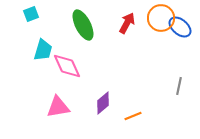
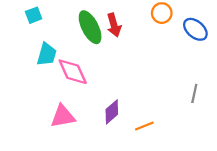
orange circle: (161, 18) -> (162, 13), moved, size x0.7
red arrow: (127, 23) -> (114, 25), moved, turned 135

